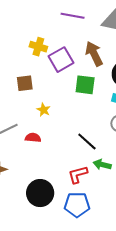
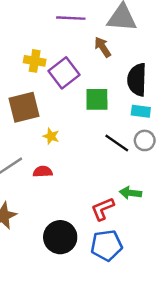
brown arrow: (94, 54) -> (103, 47), moved, size x0.7
brown square: (25, 83) -> (24, 107), size x1.5
black line: (87, 141) -> (117, 143), moved

